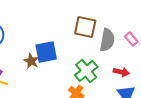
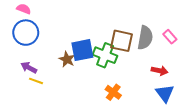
brown square: (85, 27) -> (121, 41), moved
green cross: (86, 71) -> (105, 55), moved, turned -30

